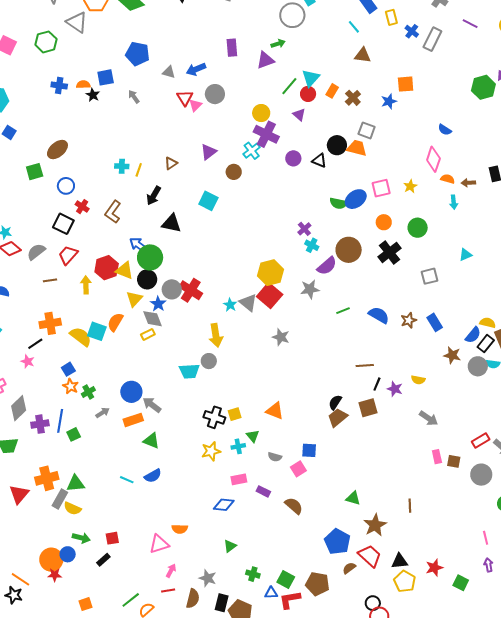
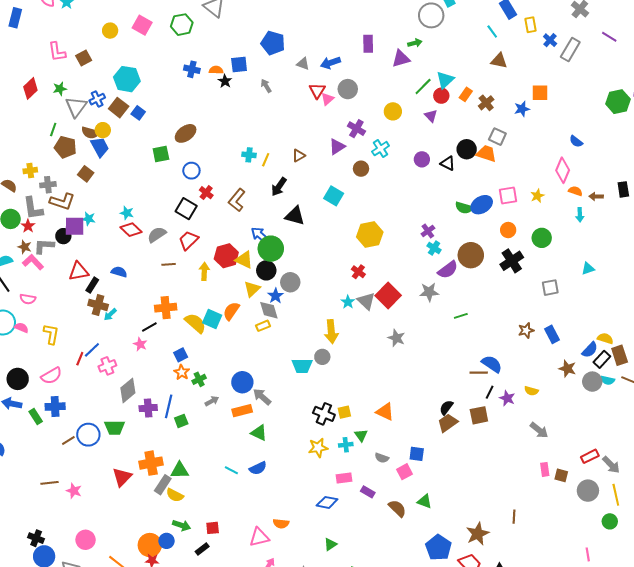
purple cross: (266, 134) -> (356, 129), moved, size x0.7
yellow hexagon: (271, 273) -> (370, 235), moved
red cross: (191, 290) -> (358, 272), moved, size x0.6
blue semicircle: (379, 315) -> (492, 364), moved
green triangle: (353, 498) -> (424, 501), moved

